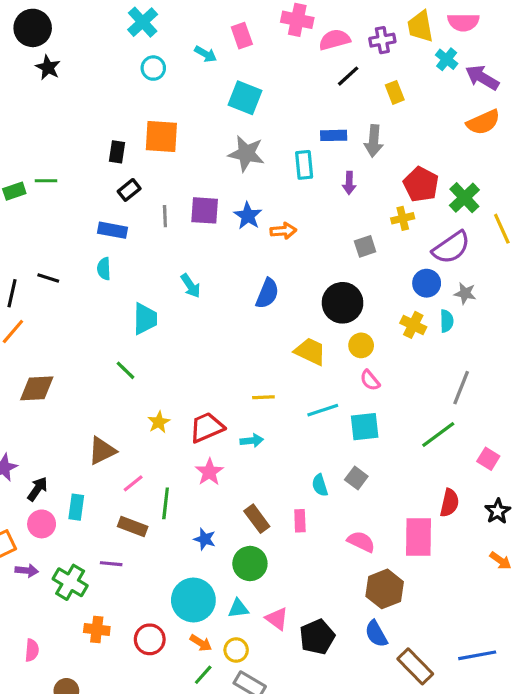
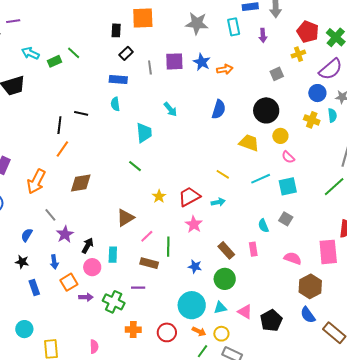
green line: (46, 181) -> (74, 53), turned 48
yellow line: (263, 397) -> (223, 174), turned 40

